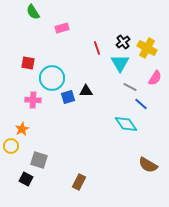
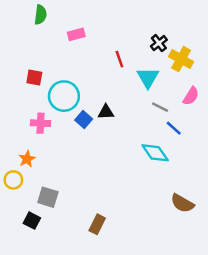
green semicircle: (33, 12) -> (41, 15), turned -140
black cross: (123, 42) -> (159, 43), moved
blue square: (68, 97) -> (84, 119), turned -32

